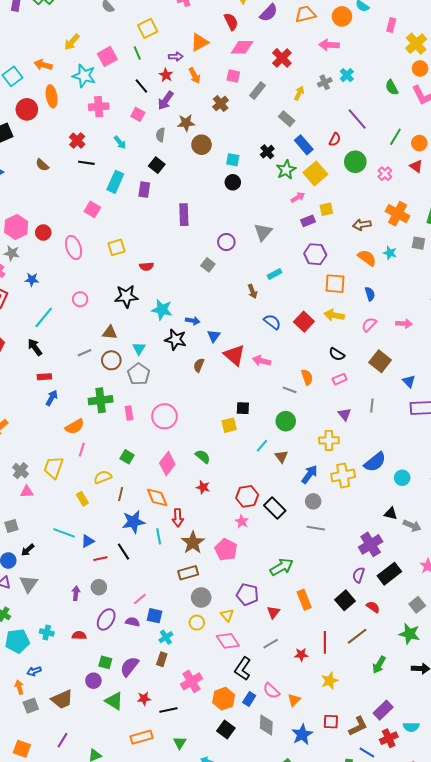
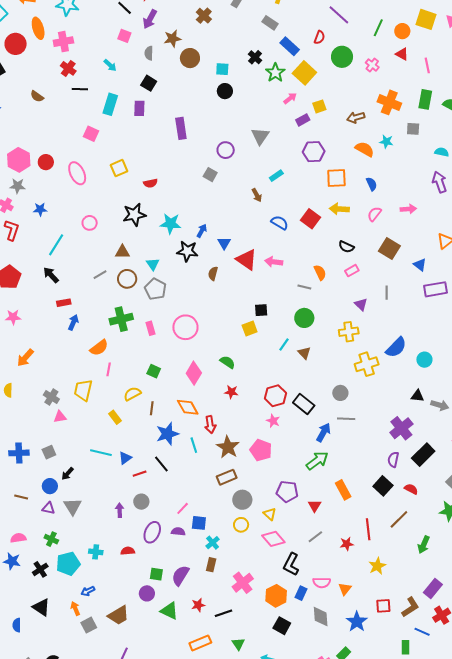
pink cross: (99, 107) -> (63, 42), moved
blue arrow: (193, 321) -> (202, 231), turned -64
blue arrow: (309, 474) -> (323, 432), moved
pink semicircle: (271, 691) -> (322, 583), turned -36

